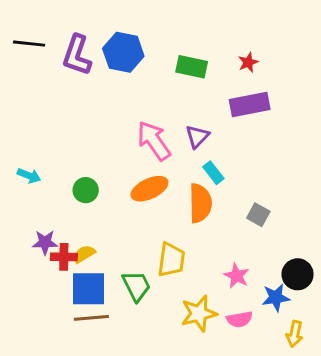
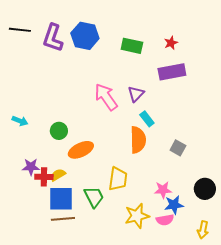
orange ellipse: (149, 189) -> (81, 150), moved
pink star: (237, 276) -> (163, 190), turned -30
blue star: (276, 298) -> (174, 205), moved

